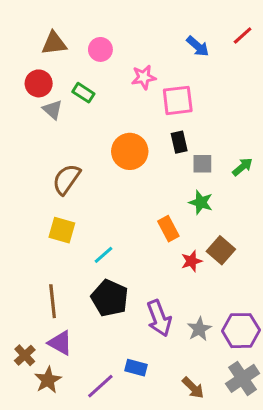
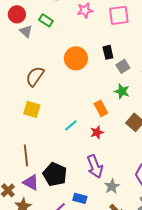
pink square: (178, 100) -> (119, 15), moved
gray square: (202, 164) -> (123, 66), turned -32
cyan line: (103, 255) -> (71, 125), moved
red star: (192, 261) -> (97, 132), moved
black pentagon: (110, 298) -> (55, 174), moved
gray star: (199, 329) -> (112, 186), moved

